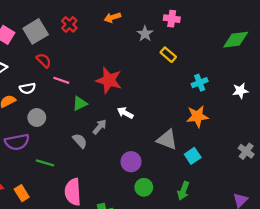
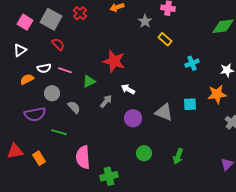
gray square: (36, 31) -> (51, 19), turned -30
pink line: (61, 80) -> (65, 70), moved
orange star: (197, 116) -> (217, 94), moved
gray semicircle: (80, 141) -> (74, 107), moved
cyan square: (193, 156) -> (190, 104), moved, turned 32
purple circle: (131, 162) -> (133, 118), moved

